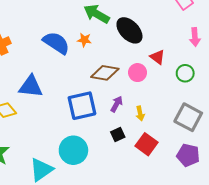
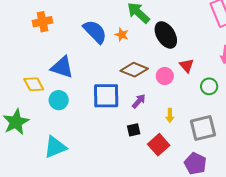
yellow arrow: (140, 113) -> (170, 115), moved
gray square: (188, 117) -> (203, 128), turned 36
cyan circle: (73, 150) -> (59, 100), moved, size x0.7

